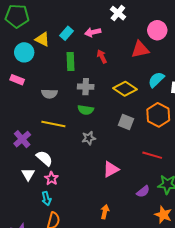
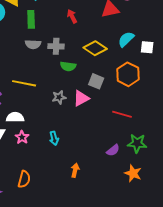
green rectangle: (71, 61) -> (31, 19), moved
gray semicircle: (49, 94) -> (33, 44), moved
green semicircle: (86, 110) -> (68, 66), moved
white semicircle: (44, 158) -> (15, 117), turned -42
pink triangle: (111, 169) -> (81, 98), moved
cyan arrow: (46, 199) -> (54, 138), moved

